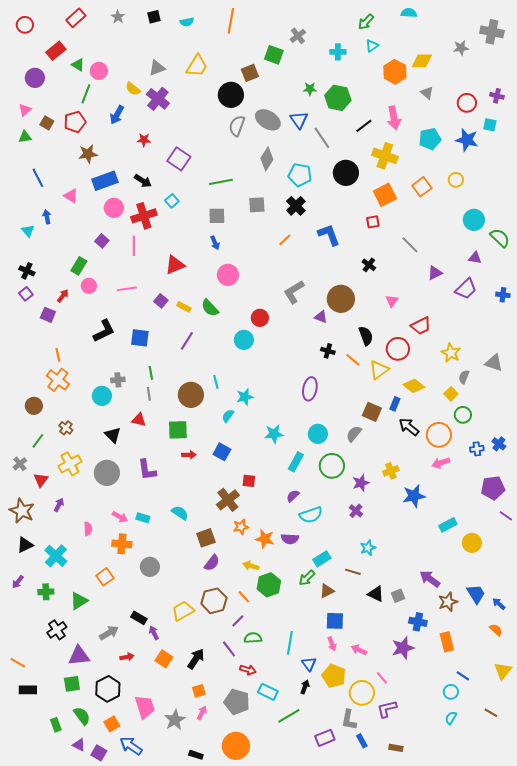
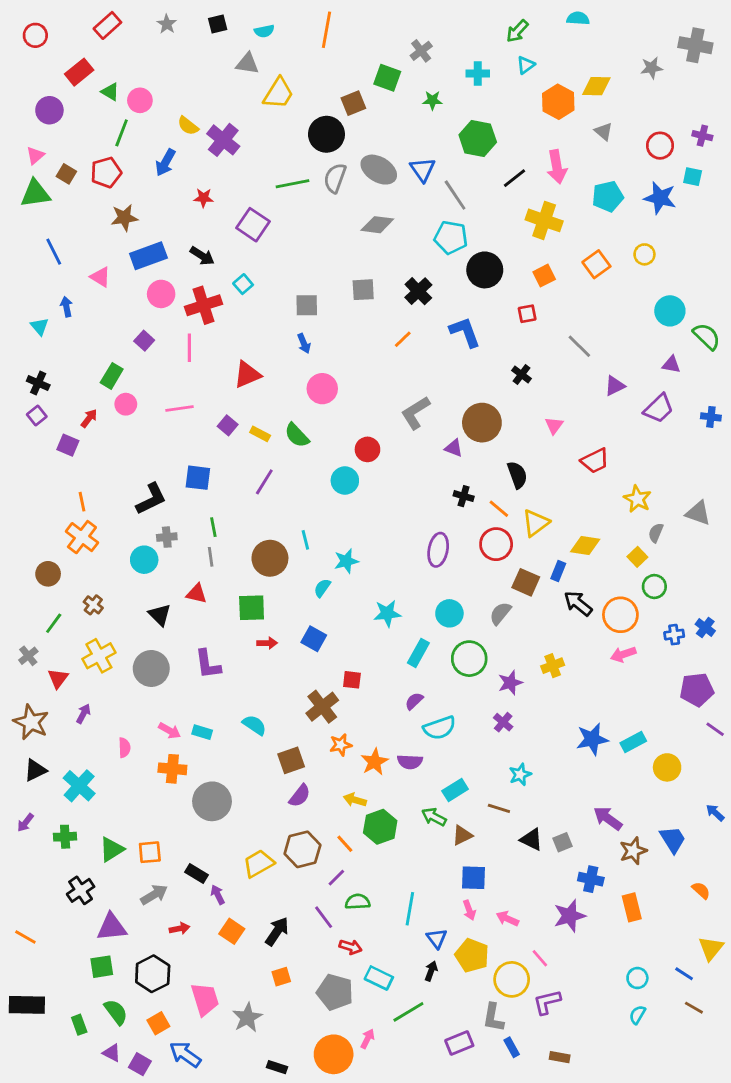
gray triangle: (157, 68) -> (247, 64), moved, turned 30
green star: (310, 89) -> (432, 100), moved
green triangle: (25, 137) -> (35, 194), size x1.6
gray diamond: (267, 159) -> (377, 225), turned 65
black circle: (346, 173) -> (485, 270), moved
cyan pentagon: (300, 175) -> (451, 237), moved
green line: (221, 182) -> (293, 184), moved
orange square: (385, 195) -> (544, 276), size x0.7
black L-shape: (104, 331) -> (151, 499), moved
red circle: (398, 349) -> (496, 544), moved
yellow diamond: (414, 386) -> (585, 546), turned -30
blue star: (414, 496) -> (592, 739), moved
orange star: (265, 539) -> (375, 762), turned 30
gray circle: (150, 567) -> (212, 801), size x1.4
orange square: (105, 577) -> (150, 852), moved, turned 30
green arrow: (307, 578) -> (434, 817), turned 72
blue arrow: (499, 604) -> (715, 813), moved
blue line: (463, 676) -> (684, 974), moved
black rectangle: (28, 690) -> (27, 1005), moved, size x1.4
pink arrow: (202, 713) -> (367, 1039), moved

